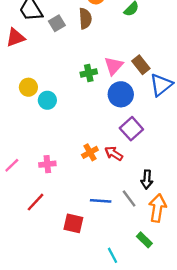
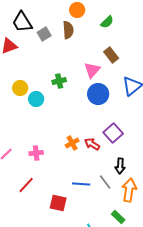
brown rectangle: (141, 65) -> (111, 55), moved
green cross: (89, 73) -> (59, 81), moved
purple square: (131, 129) -> (113, 133), moved

